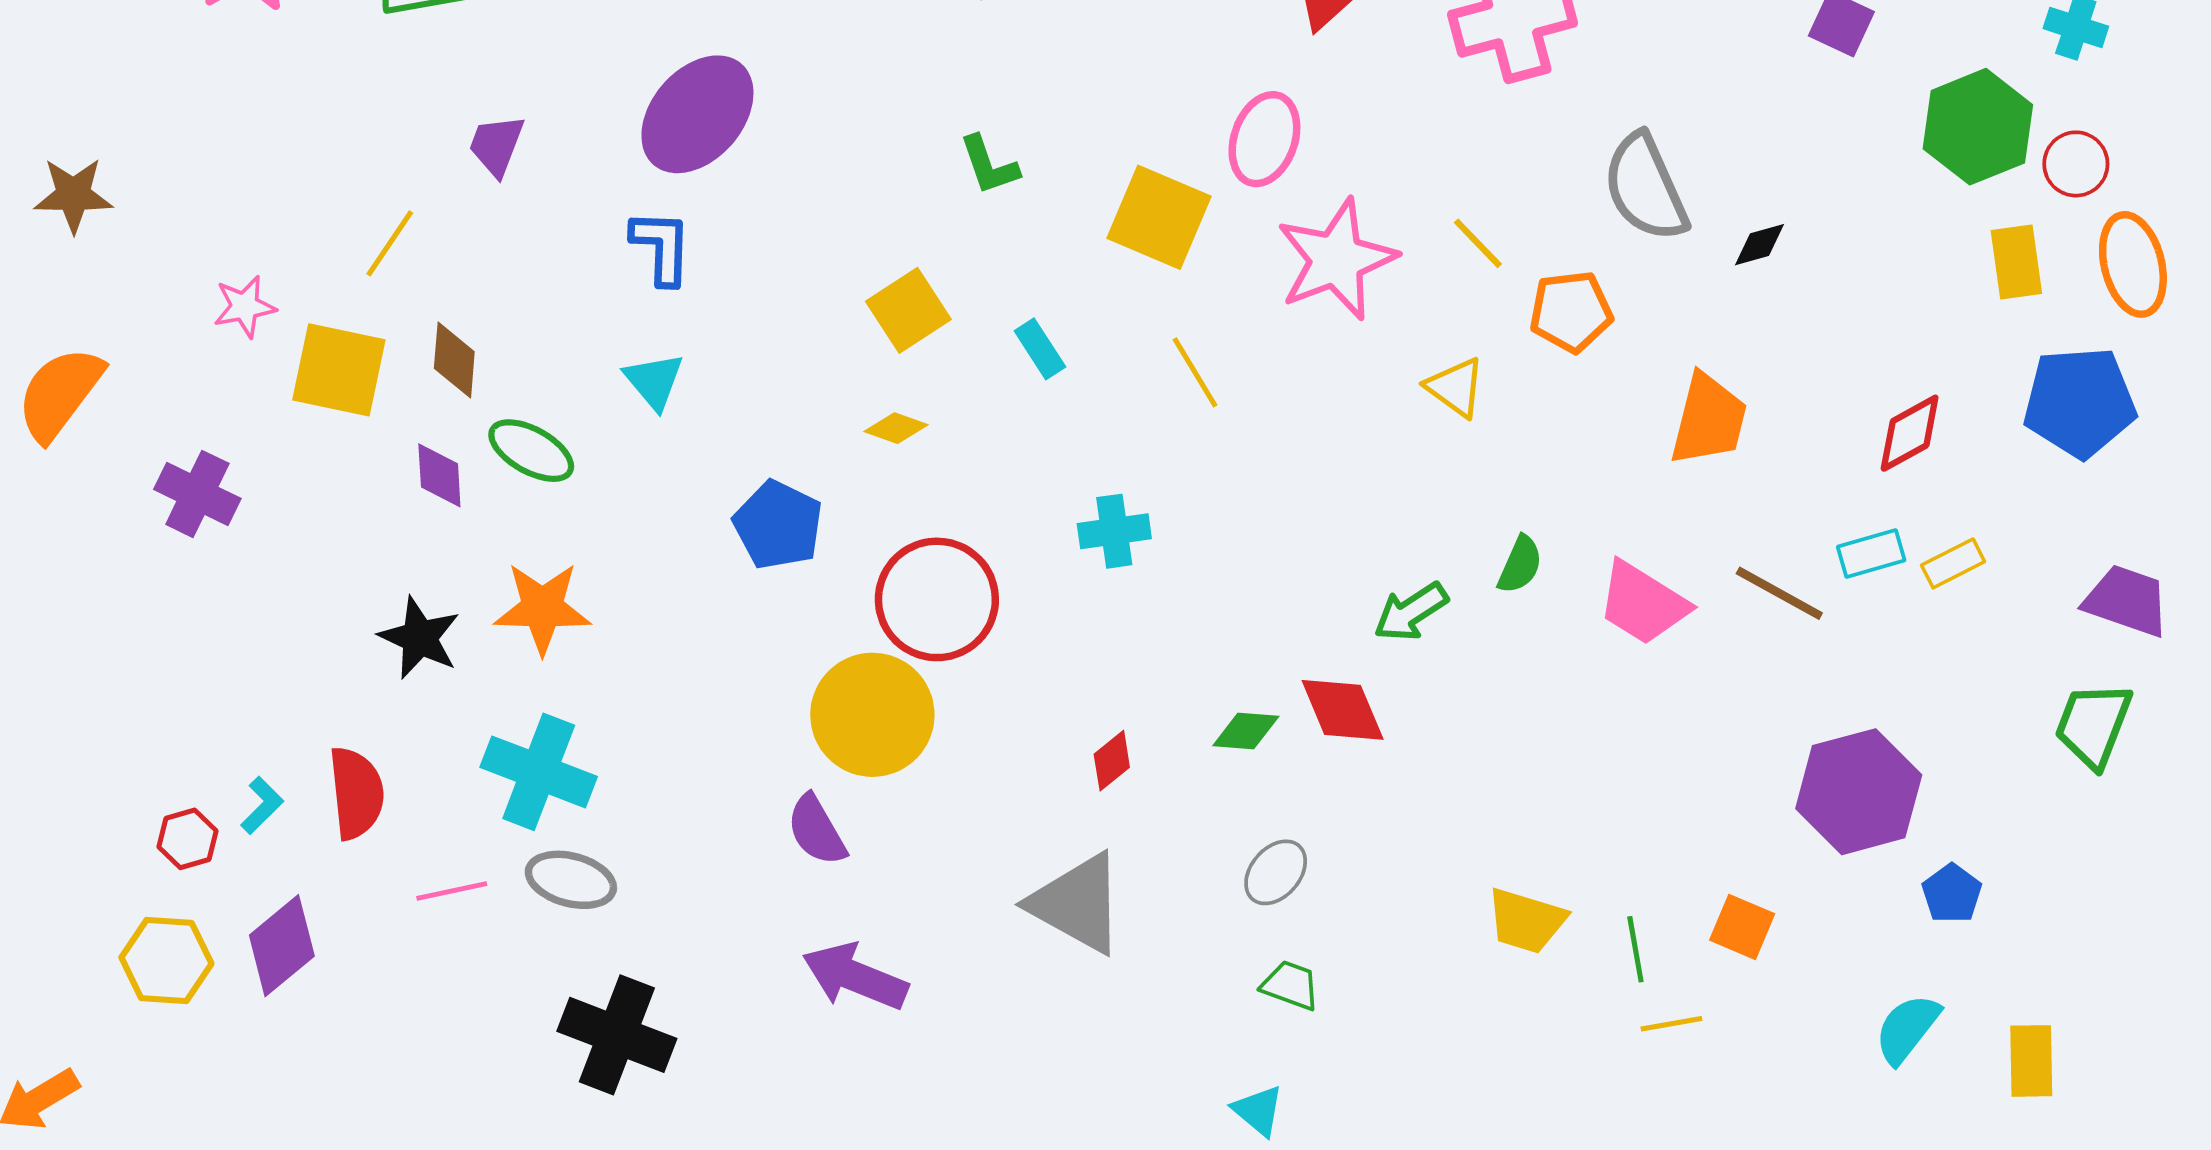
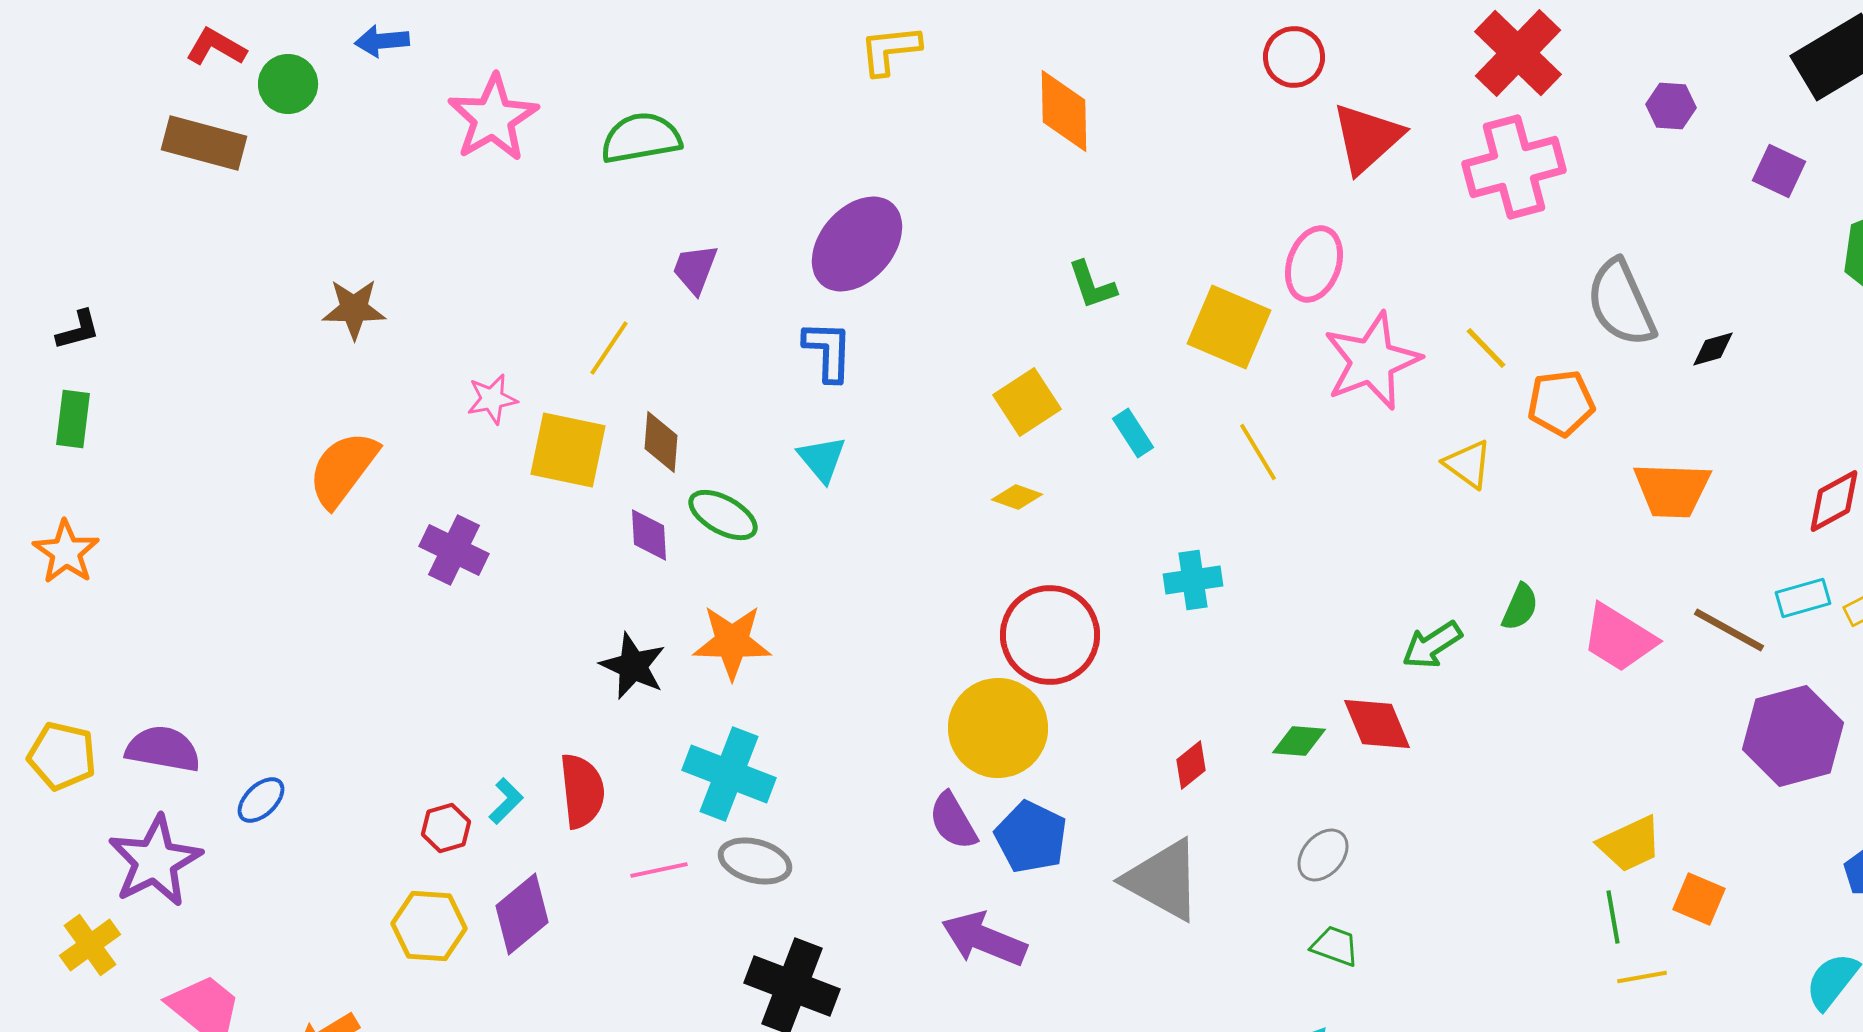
orange trapezoid: (1709, 420) -> (1672, 490), turned 78
blue pentagon: (778, 525) -> (1031, 837), moved
purple hexagon: (1859, 792) -> (1793, 736), moved
yellow trapezoid: (1526, 921) -> (1630, 844), moved, turned -42

